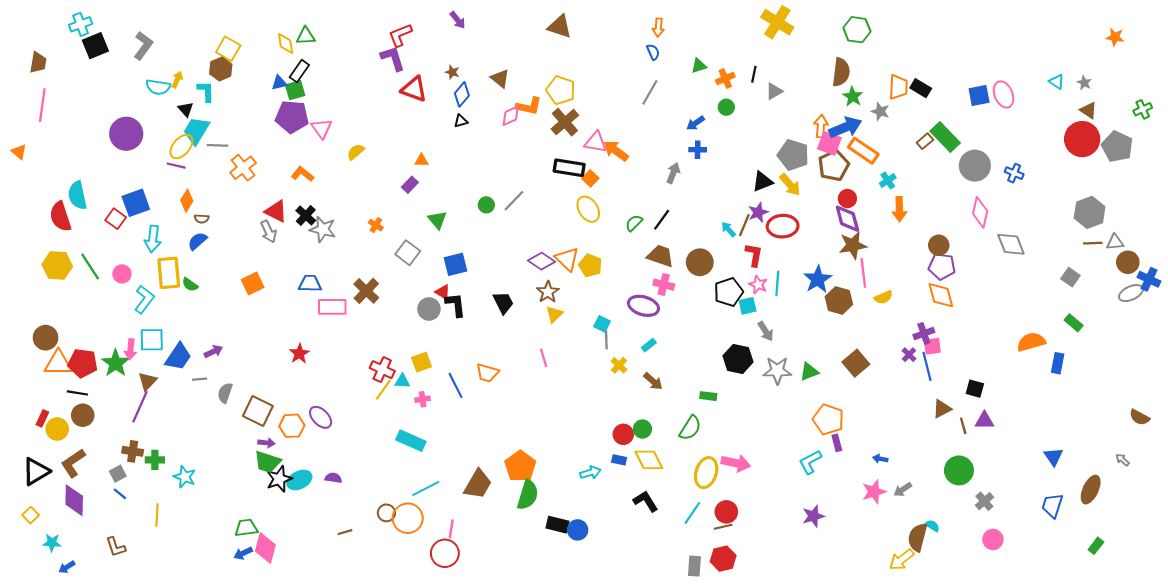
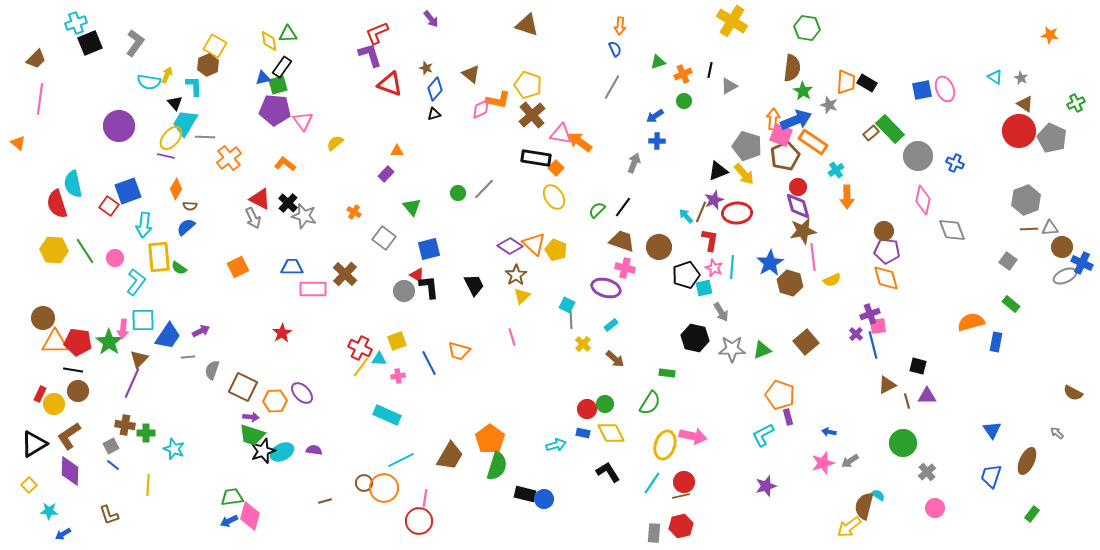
brown trapezoid: (38, 63) -> (36, 59), turned 35

